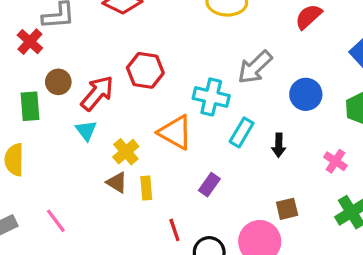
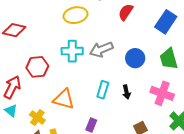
gray arrow: (255, 67) -> (101, 49), turned 35
cyan cross: (211, 97) -> (72, 51), moved
pink cross: (335, 161) -> (162, 93), size x1.6

